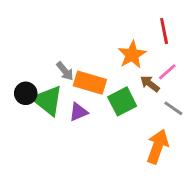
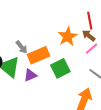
orange rectangle: (90, 83) -> (38, 55), turned -40
brown arrow: (150, 84) -> (89, 36), moved

